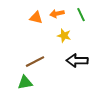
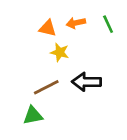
yellow star: (64, 36) -> (60, 52), moved
black arrow: (77, 61) -> (87, 82), moved

